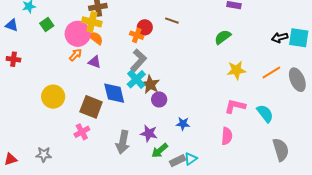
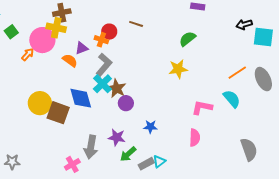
orange semicircle: (96, 38) -> (70, 60), moved
black arrow: (280, 38) -> (244, 24), moved
orange arrow: (76, 55) -> (28, 54), moved
purple triangle: (94, 62) -> (82, 48), moved, turned -40
yellow star: (236, 70) -> (178, 69), moved
yellow circle: (53, 97) -> (40, 103), moved
cyan semicircle: (265, 113) -> (232, 99), moved
pink cross: (82, 132) -> (72, 164), moved

